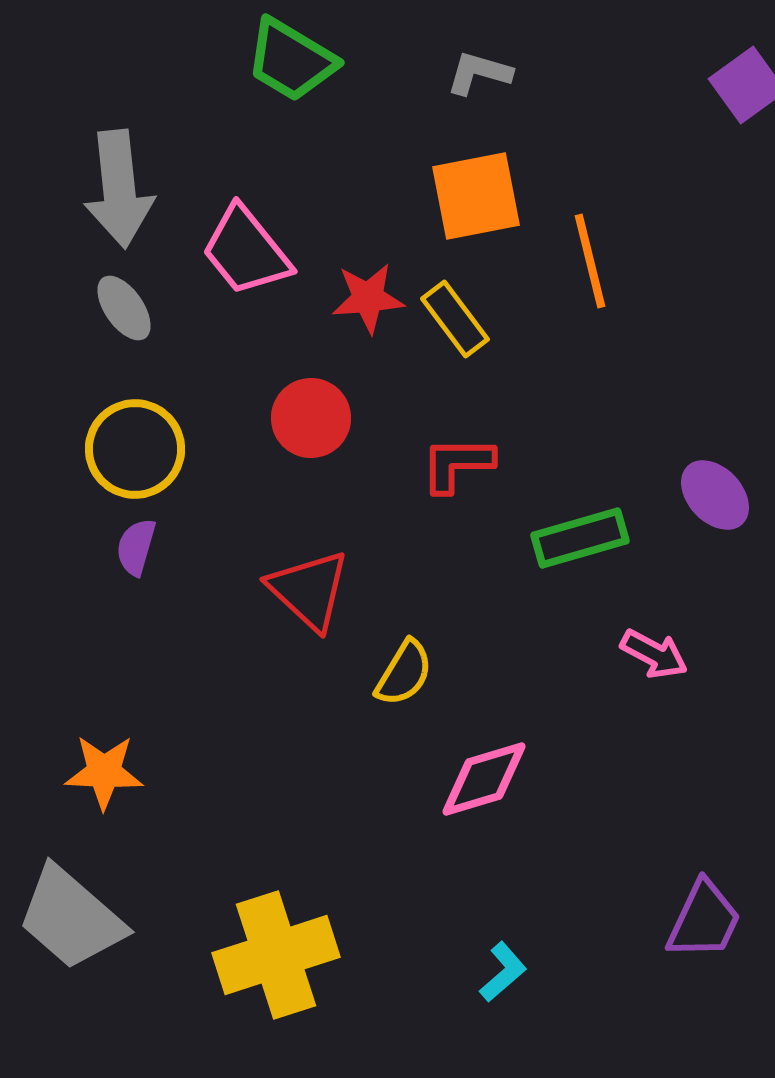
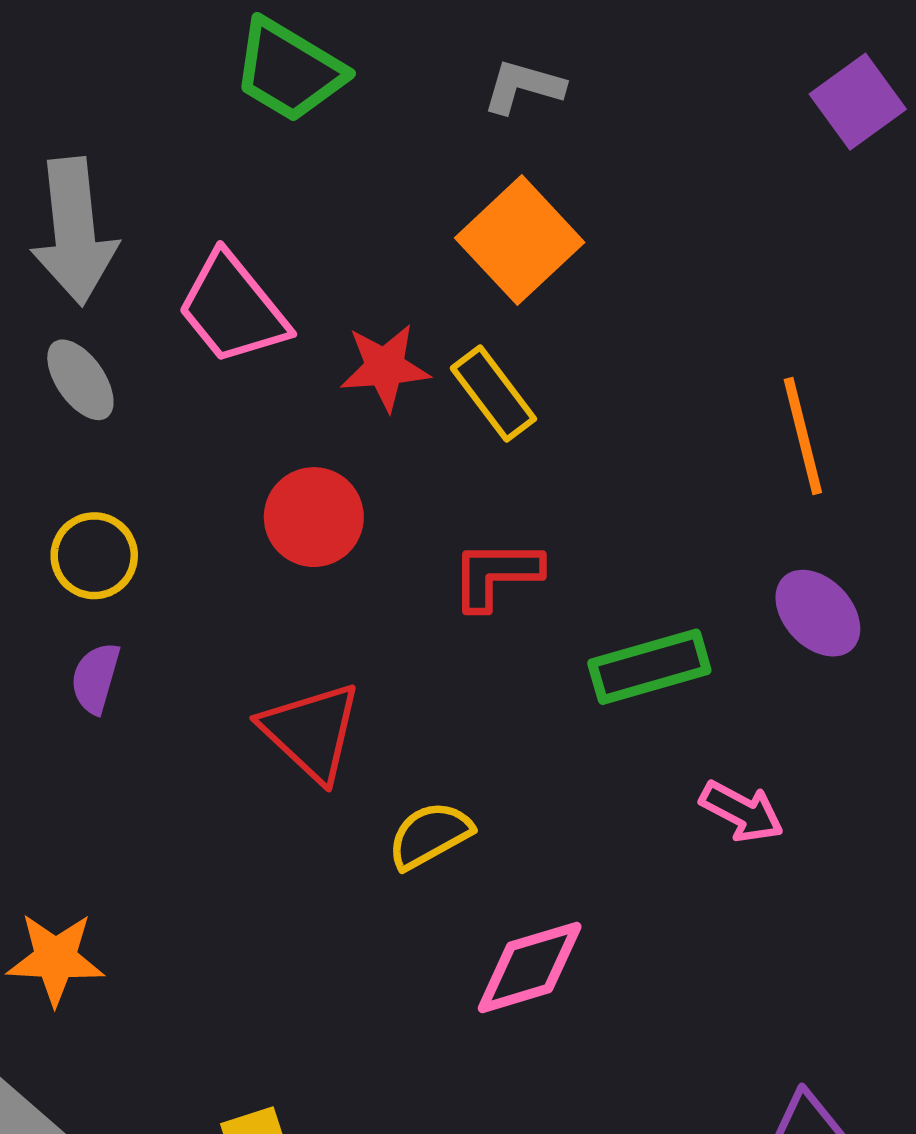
orange square: (476, 196) -> (520, 240), turned -32
orange line: (590, 261) -> (803, 436), moved
yellow circle: (135, 449) -> (94, 556), size x0.7
yellow semicircle: (404, 673) -> (430, 835), turned -150

